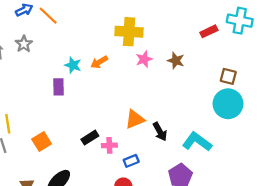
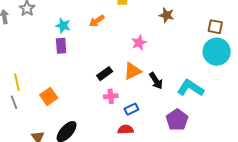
pink star: (144, 59) -> (139, 43), moved
cyan star: (73, 65) -> (63, 26), moved
black rectangle: (90, 138) -> (105, 74), moved

